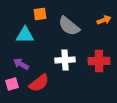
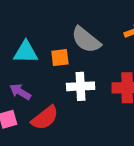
orange square: (40, 14) -> (60, 58), moved

